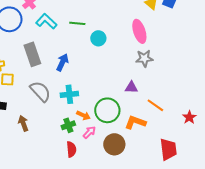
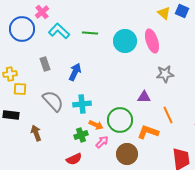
cyan circle: (98, 38) -> (125, 41), moved, size x1.5
gray rectangle: (32, 54) -> (45, 64), size x0.6
gray star: (144, 58) -> (165, 74), moved
orange line: (155, 105) -> (168, 115), turned 30
red semicircle: (71, 149) -> (74, 159), moved, turned 70

